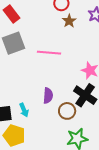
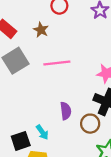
brown star: (69, 21) -> (41, 30), moved

